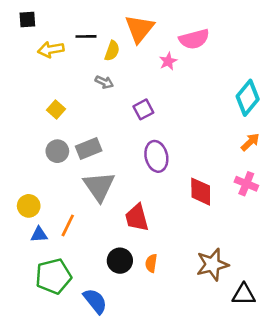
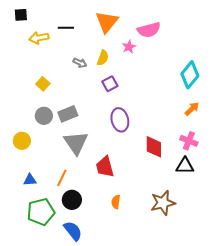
yellow semicircle: (112, 51) -> (103, 58), moved
yellow circle: (29, 206) -> (22, 141), moved
orange line: (68, 225) -> (62, 178), moved
black circle: (120, 261) -> (72, 200), moved
black triangle: (244, 294) -> (185, 166), moved

